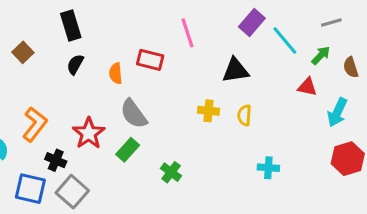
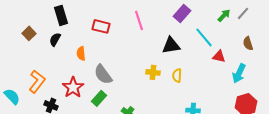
gray line: (331, 22) -> (243, 13), moved, turned -32
cyan line: (285, 40) -> (204, 37), moved
green arrow: (321, 55) -> (224, 15), moved
red rectangle: (150, 60) -> (101, 26), moved
black semicircle: (75, 64) -> (55, 39), moved
orange semicircle: (116, 73) -> (81, 53), moved

